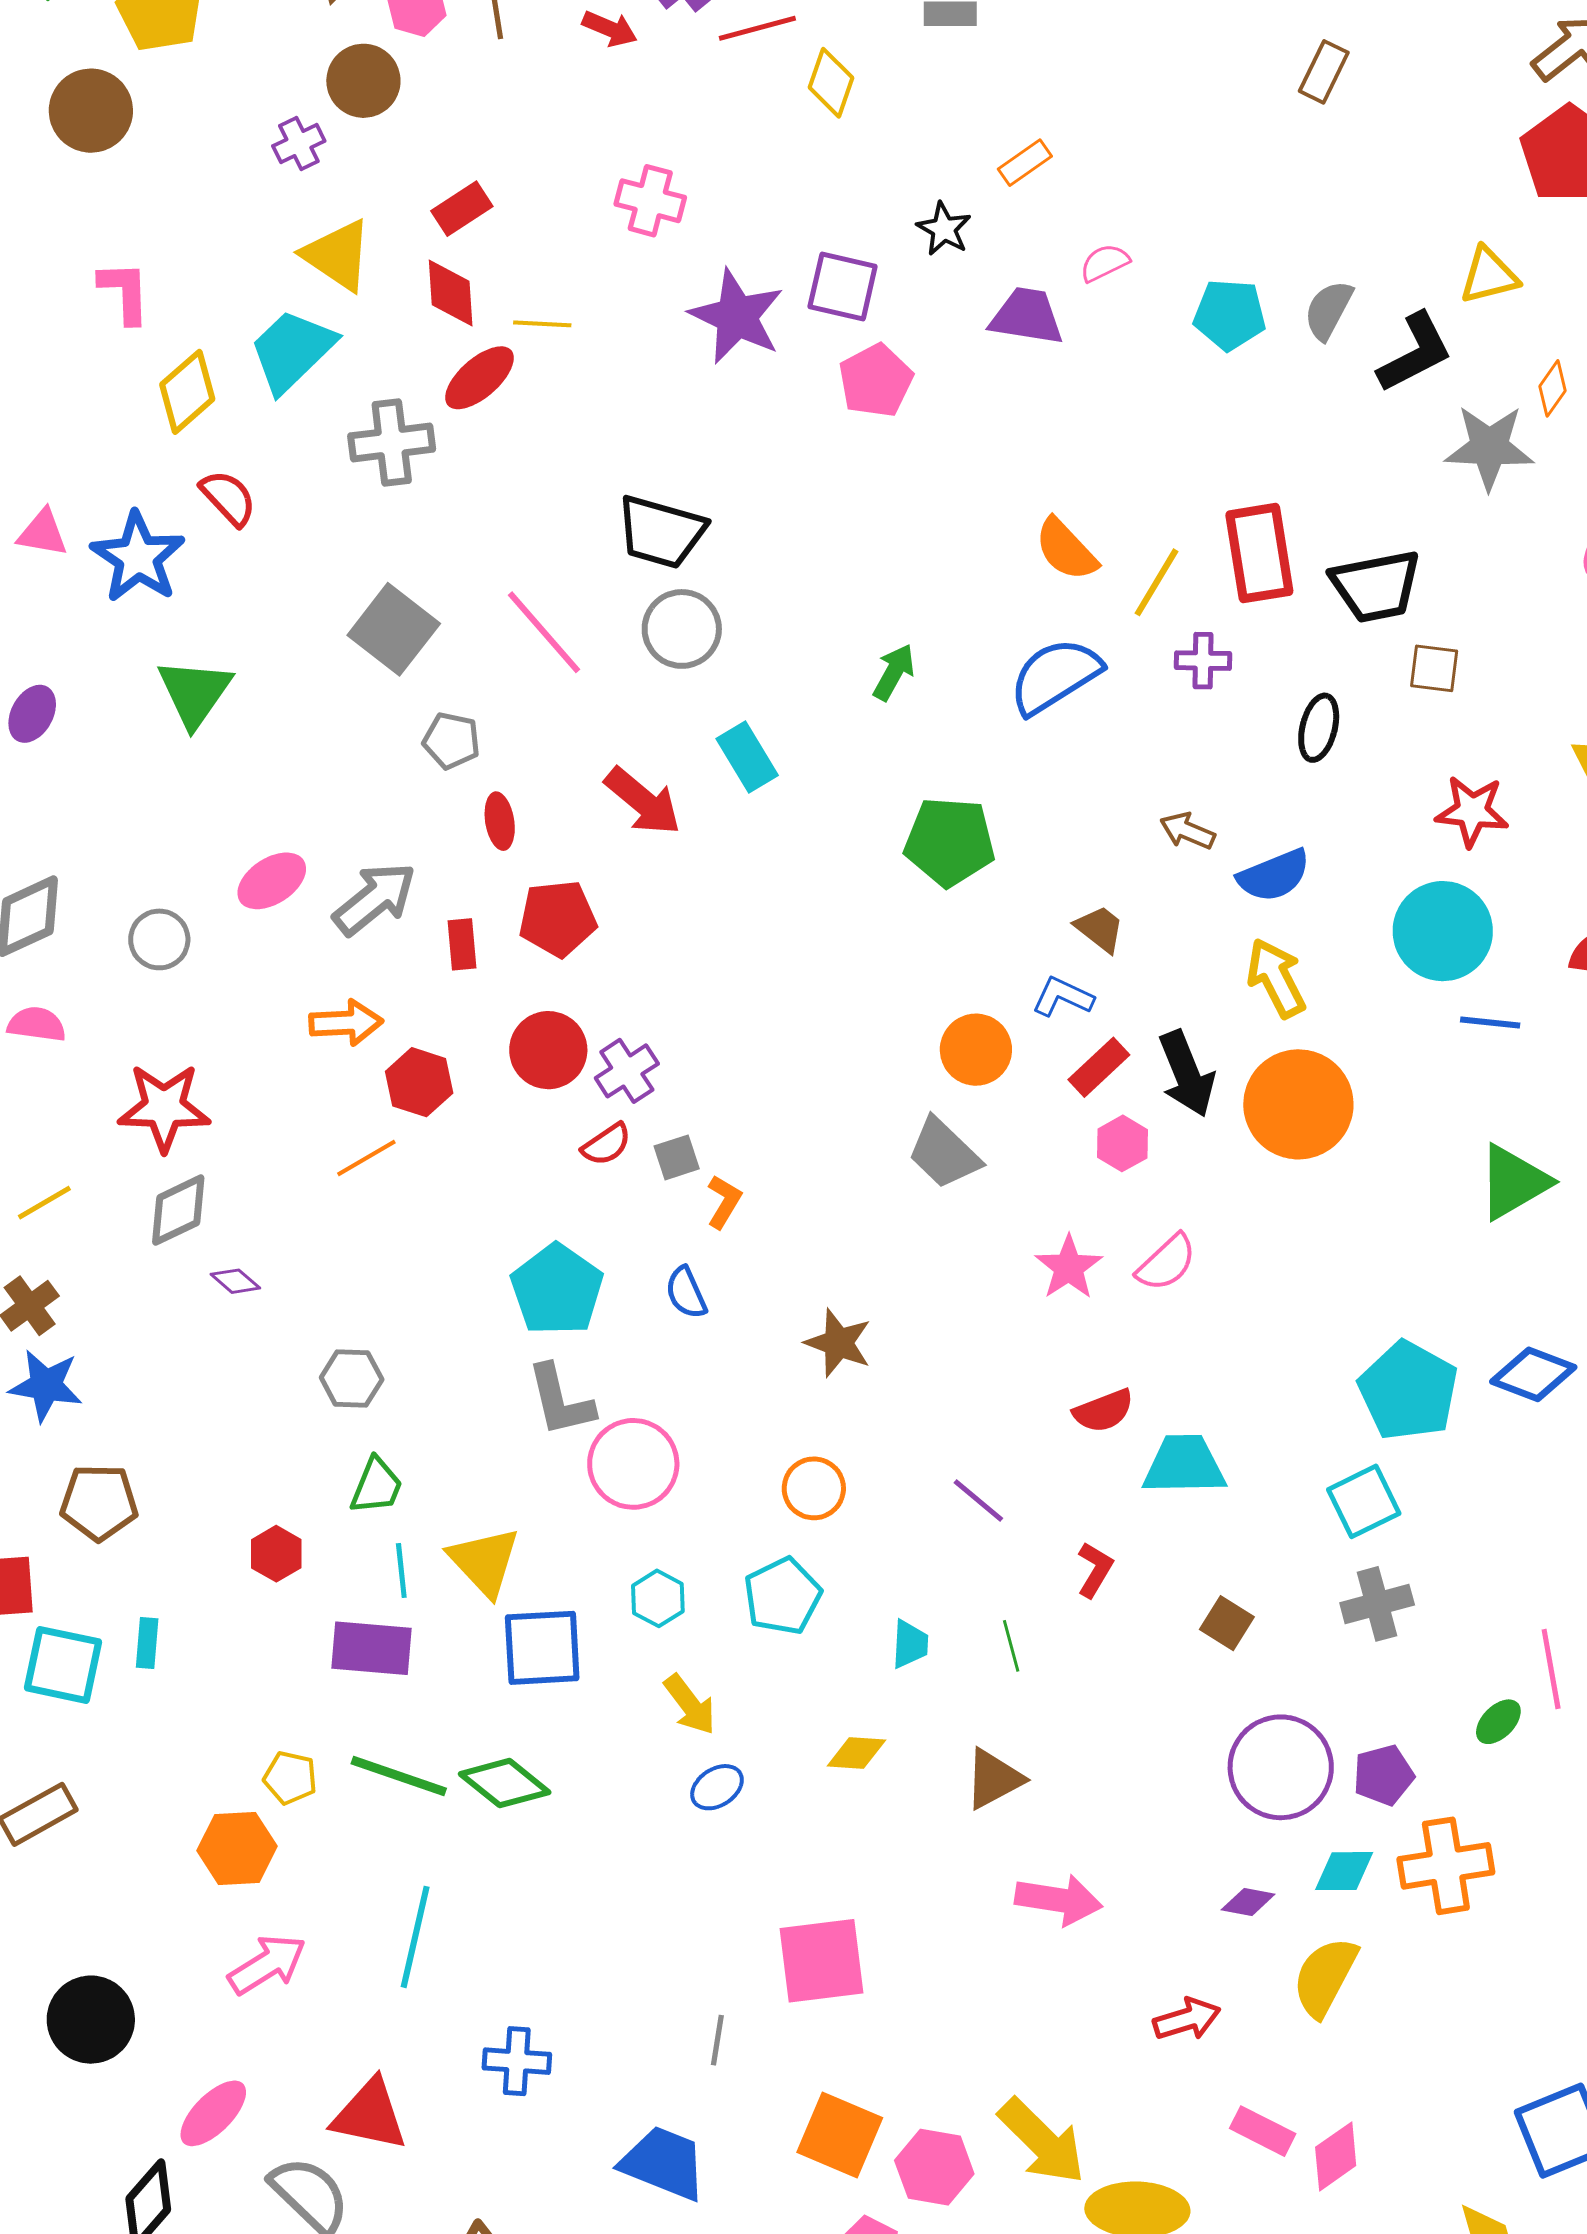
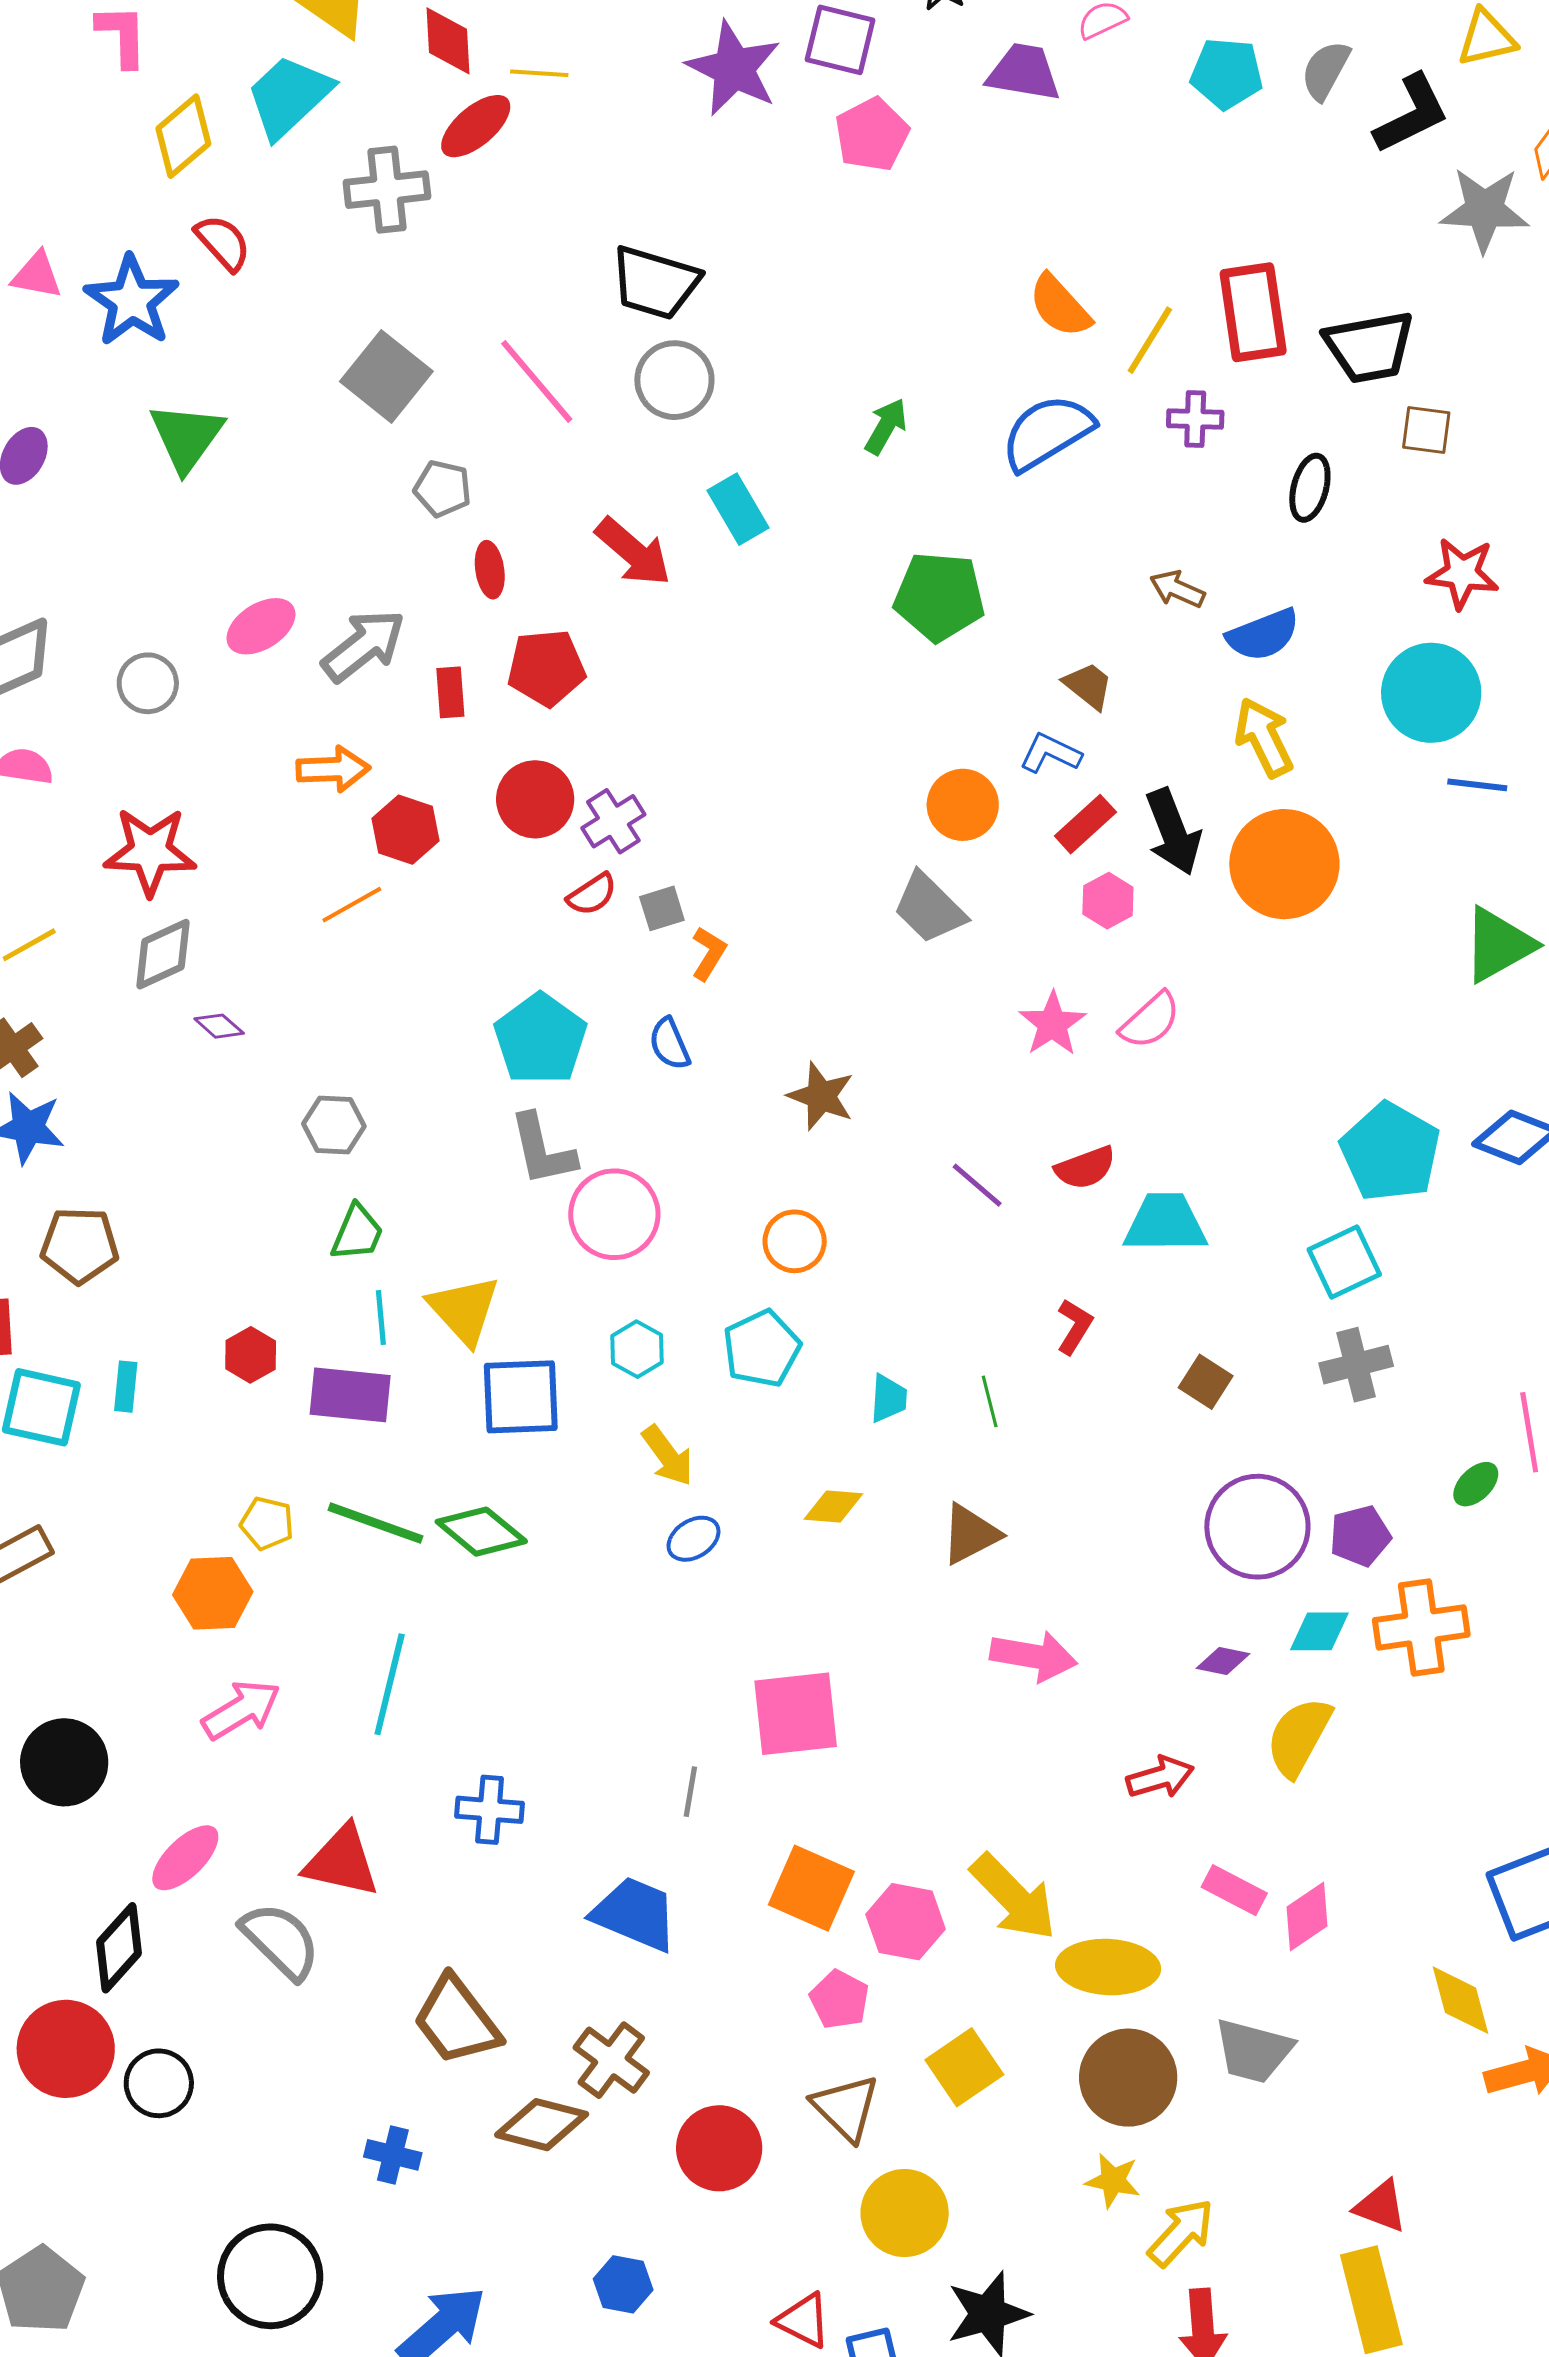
purple line: (978, 1500) -> (977, 1185), moved
red hexagon: (276, 1554) -> (251, 1355), moved

